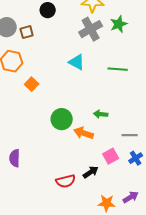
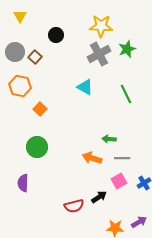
brown square: (27, 32) -> (35, 57), turned -32
green line: (118, 69) -> (126, 94), turned 60
green circle: (62, 119) -> (37, 147), moved
gray line: (130, 135) -> (122, 158), moved

